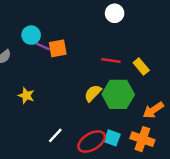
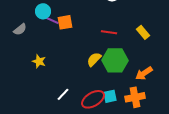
yellow rectangle: (141, 67) -> (143, 32), moved
cyan square: (112, 138) -> (110, 96), turned -32
orange cross: (142, 139) -> (135, 97), turned -30

